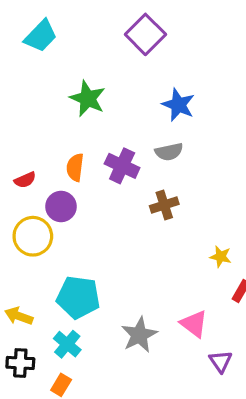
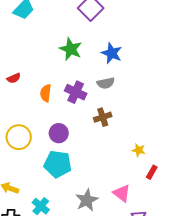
green star: (88, 99) -> (71, 49), moved
red semicircle: (25, 180) -> (14, 78), moved
purple circle: (61, 207) -> (59, 133), moved
cyan pentagon: (78, 297) -> (58, 164), moved

